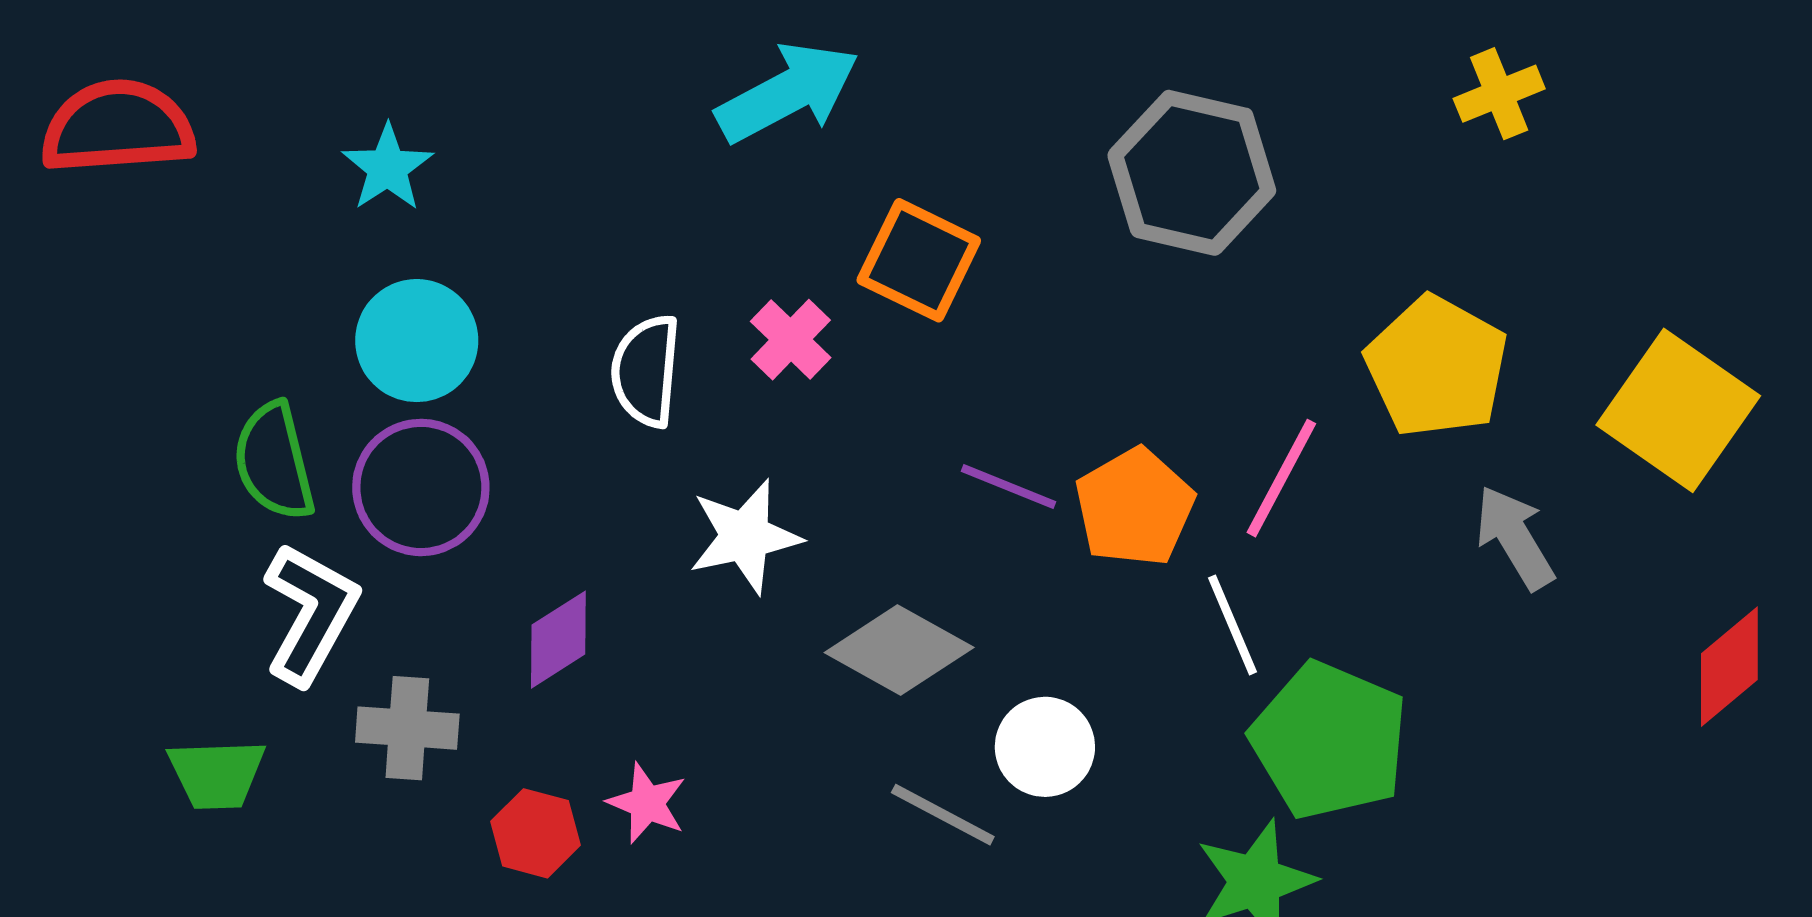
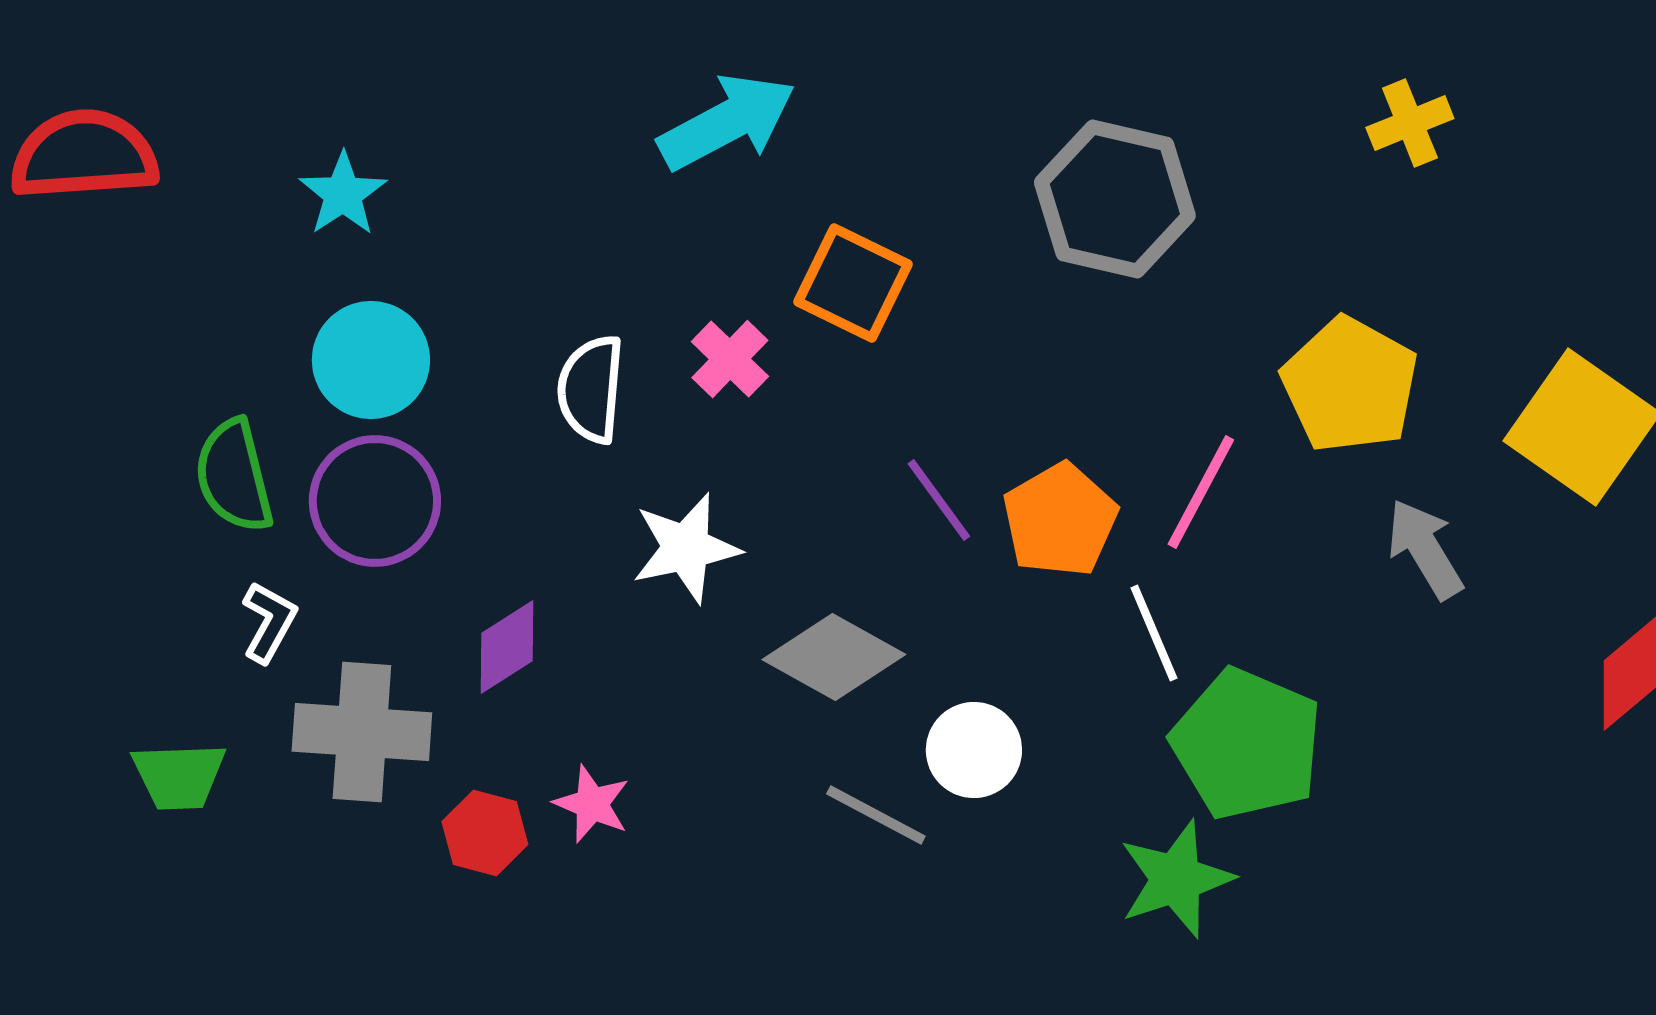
purple line: (1008, 486) -> (939, 500), turned 32
white L-shape: (310, 614) -> (269, 622), size x0.6
gray cross: (407, 728) -> (362, 732), size x1.4

